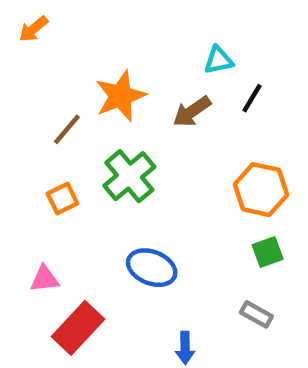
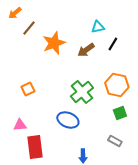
brown line: (67, 129) -> (29, 28), moved
green cross: (129, 176) -> (82, 92), moved
red rectangle: (78, 328) -> (35, 147), turned -50

